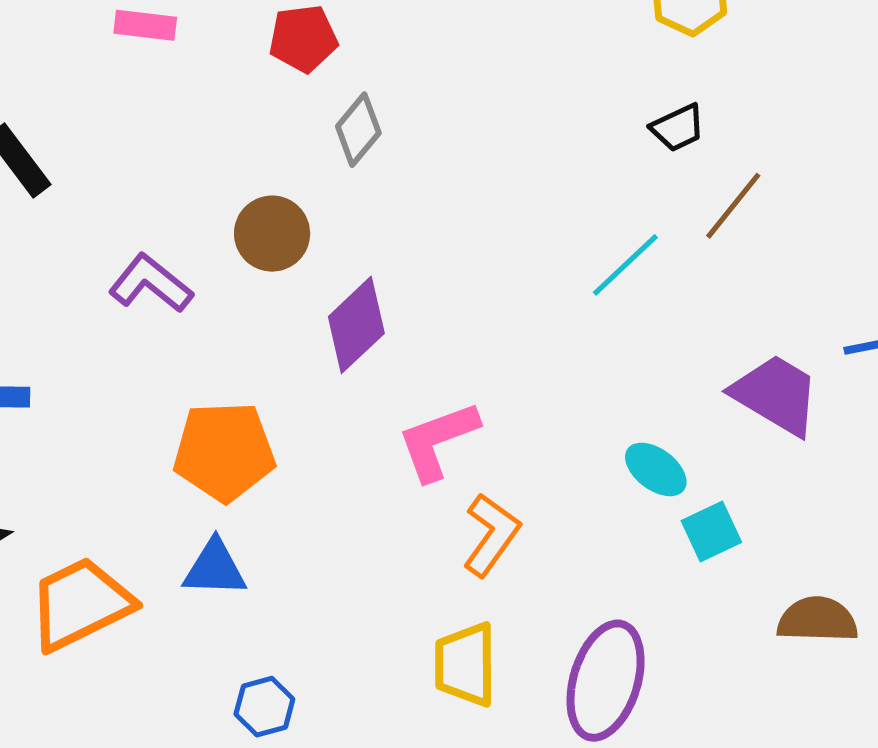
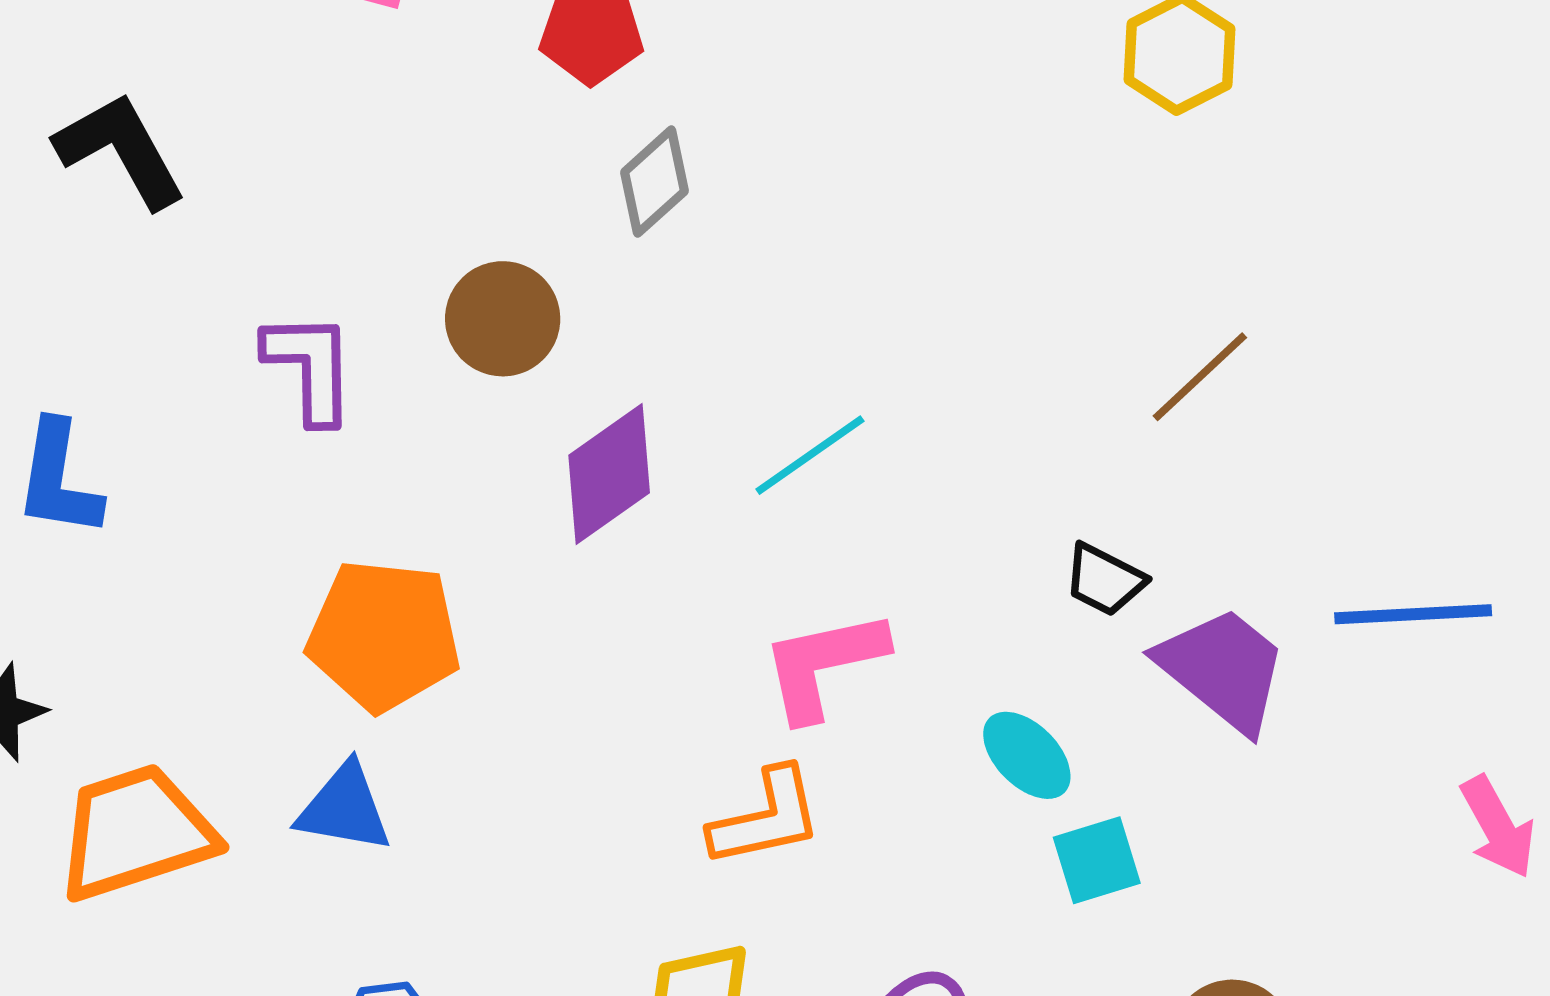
black trapezoid: (678, 128) -> (1105, 580), moved, turned 44
cyan line: (625, 265) -> (810, 455), moved
purple L-shape: (151, 283) -> (310, 367), turned 42
pink L-shape: (438, 441) -> (824, 665), moved
orange L-shape: (491, 535) -> (766, 818), turned 34

